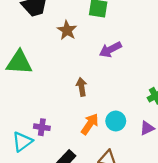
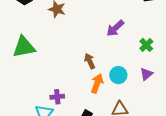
purple arrow: (110, 50) -> (115, 28), moved
brown arrow: (82, 87) -> (90, 61), moved

